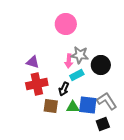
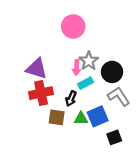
gray star: (80, 55) -> (89, 61), turned 30
purple triangle: (33, 62) -> (37, 69), size x1.5
gray L-shape: (107, 101) -> (119, 96), moved
blue square: (88, 105) -> (98, 116), turned -30

